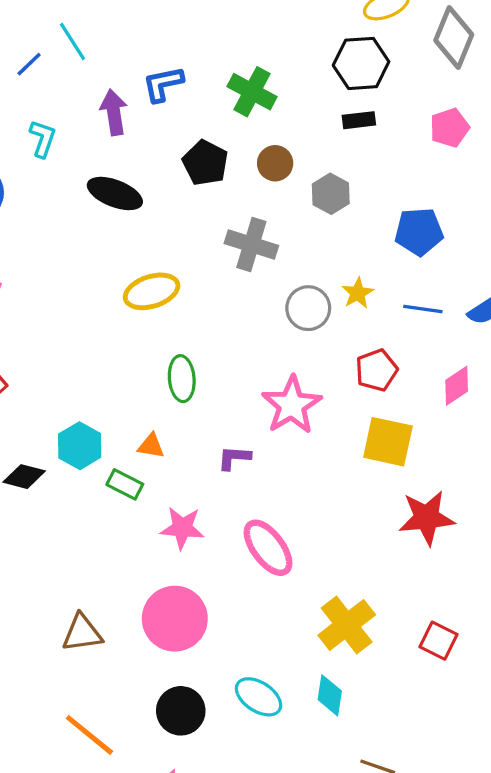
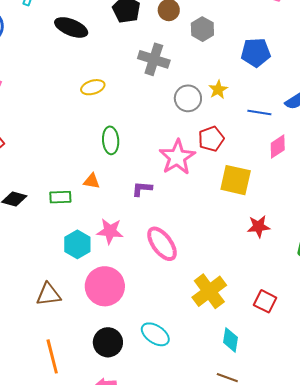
yellow ellipse: (152, 291) -> (93, 87), size x0.7
blue line: (423, 309) -> (259, 113), moved
red pentagon: (377, 370) -> (211, 139), moved
cyan hexagon: (80, 446) -> (77, 244), moved
green rectangle: (125, 484) -> (60, 197), moved, turned -30
red star: (427, 518) -> (259, 227), size x0.7
cyan diamond: (330, 695) -> (231, 340), moved
orange line: (89, 735) -> (52, 356), turned 36

